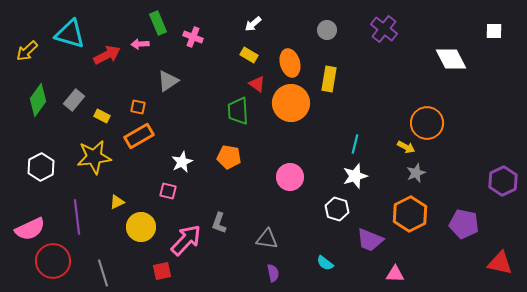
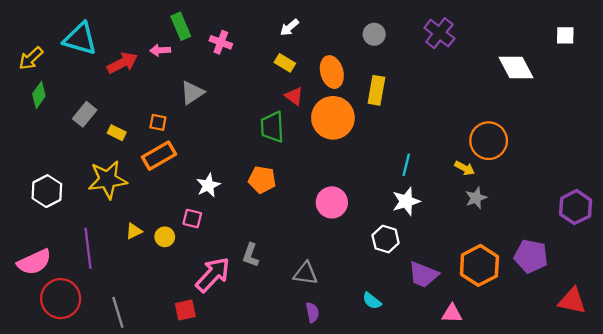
green diamond: (38, 100) -> (39, 95), moved, size x0.7
orange hexagon: (410, 214) -> (479, 265), moved
yellow circle: (141, 227) -> (165, 237), moved, size x0.6

